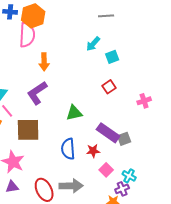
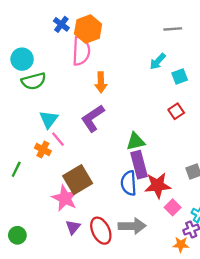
blue cross: (10, 12) -> (61, 24), turned 32
brown square: (28, 130) -> (78, 180), moved, turned -30
purple rectangle: (108, 133) -> (139, 165), moved, turned 40
red star: (93, 151) -> (158, 185), size x1.6
purple triangle: (12, 187) -> (73, 227), moved, turned -40

